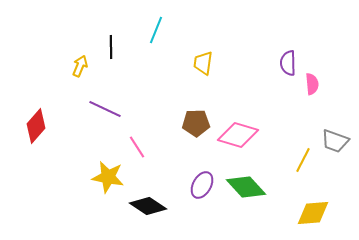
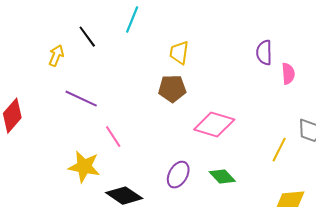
black line: (111, 47) -> (87, 37), turned -35
brown pentagon: (196, 123) -> (172, 89), moved
green diamond: (246, 187) -> (222, 177), size x0.7

